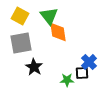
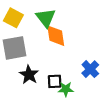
black square: (82, 73) -> (55, 81), moved

